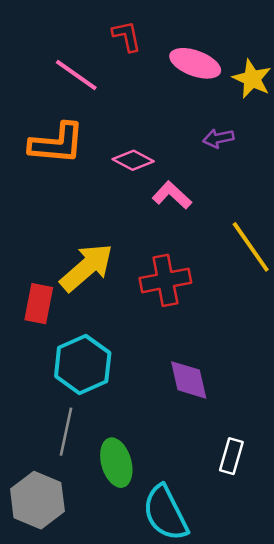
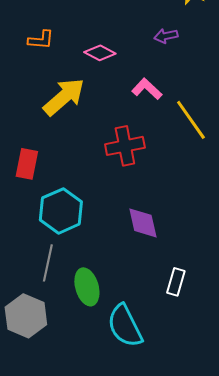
orange L-shape: (57, 143) -> (41, 40), size x0.6
pink L-shape: (172, 195) -> (147, 89), moved
yellow arrow: (87, 268) -> (64, 97), moved

